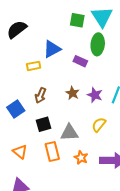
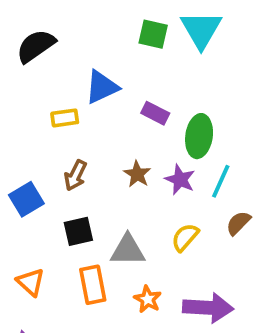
green ellipse: (98, 44) -> (199, 136), moved

